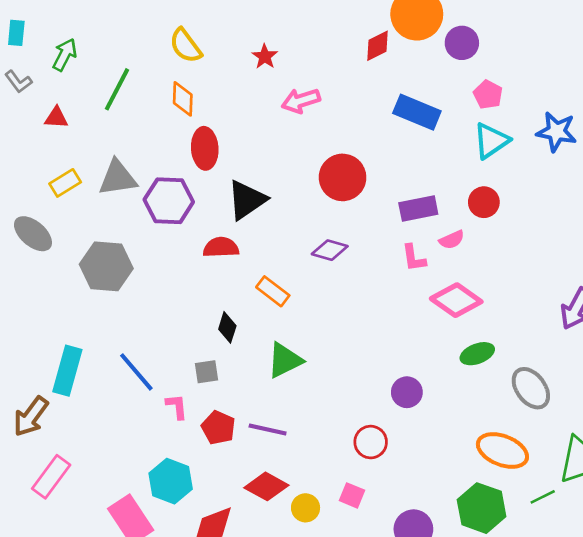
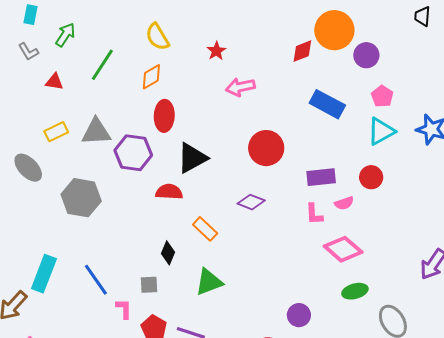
orange diamond: (183, 99) -> (151, 77), turned 52

